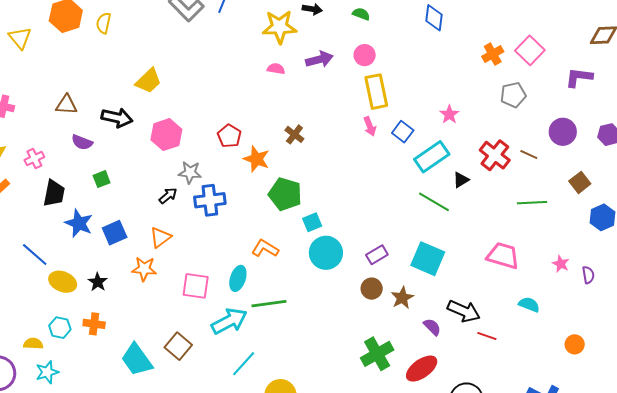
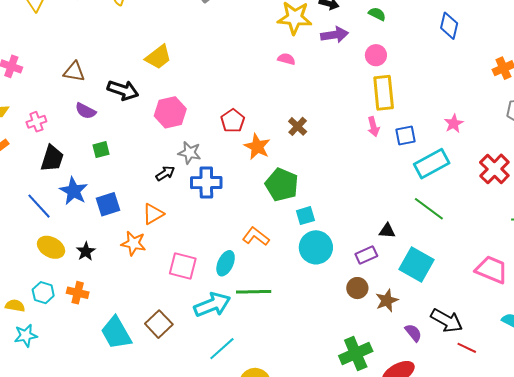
purple arrow: (319, 59) -> (335, 35), moved
blue square: (403, 132) -> (405, 135), turned 35
black triangle: (461, 180) -> (387, 231), moved, turned 30
blue line: (35, 255) -> (39, 206), moved

